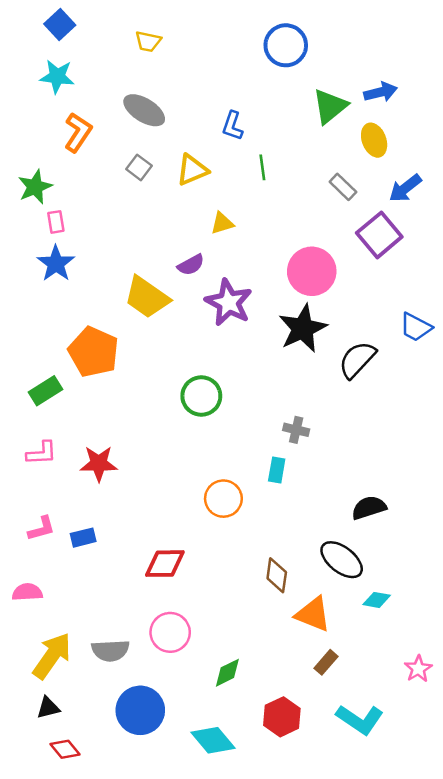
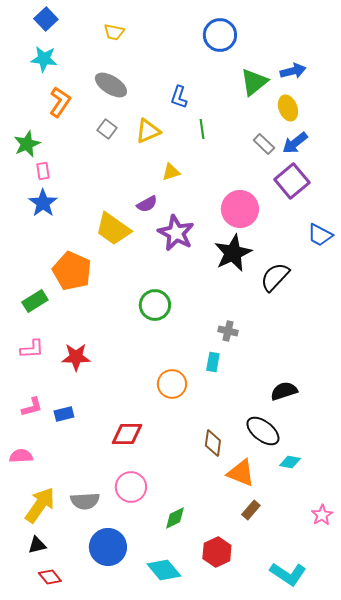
blue arrow: (405, 188) -> (295, 143), moved
blue trapezoid: (416, 327) -> (320, 235), moved
cyan L-shape: (360, 719) -> (288, 574), moved

